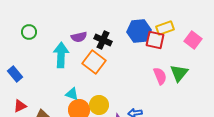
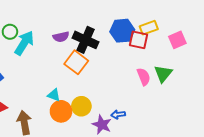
black cross: (103, 40) -> (85, 40), size x1.4
pink square: (193, 40) -> (177, 40), turned 30
cyan arrow: (61, 55) -> (24, 43), moved, turned 30

